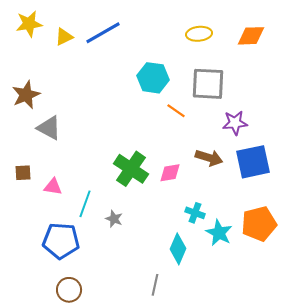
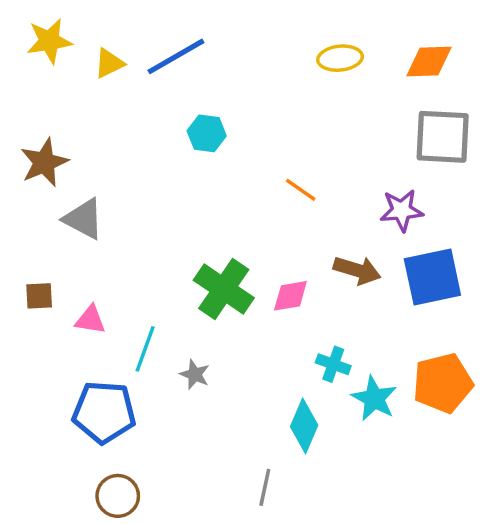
cyan hexagon: (153, 78) -> (207, 133), moved, size x0.7
gray square: (208, 84) -> (443, 137), moved

